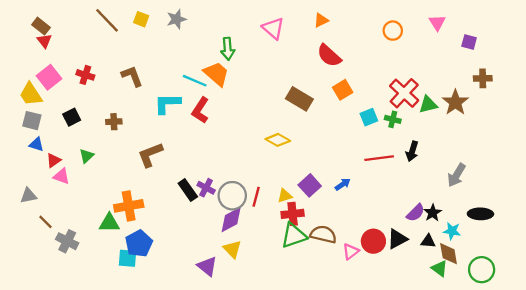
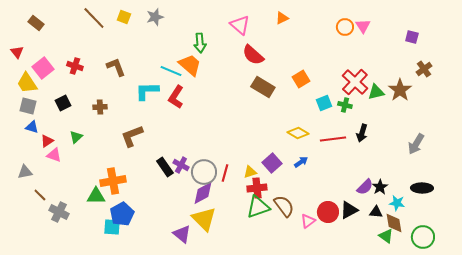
pink triangle: (437, 23) -> (363, 26), moved
red triangle: (44, 41) -> (17, 52), moved
red semicircle: (329, 56) -> (253, 55), moved
brown cross: (483, 78) -> (424, 69), turned -35
yellow diamond: (278, 140) -> (298, 133), moved
gray arrow: (457, 175) -> (416, 144), moved
brown semicircle: (323, 234) -> (284, 206), turned 40
yellow triangle: (232, 249) -> (204, 219), size x1.5

